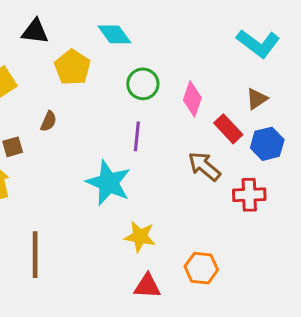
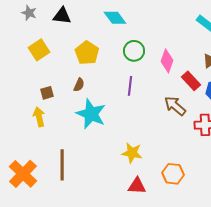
yellow pentagon: (72, 67) -> (87, 53), moved
brown semicircle: (49, 121) -> (79, 85), moved
cyan star: (108, 183) -> (91, 114), moved

